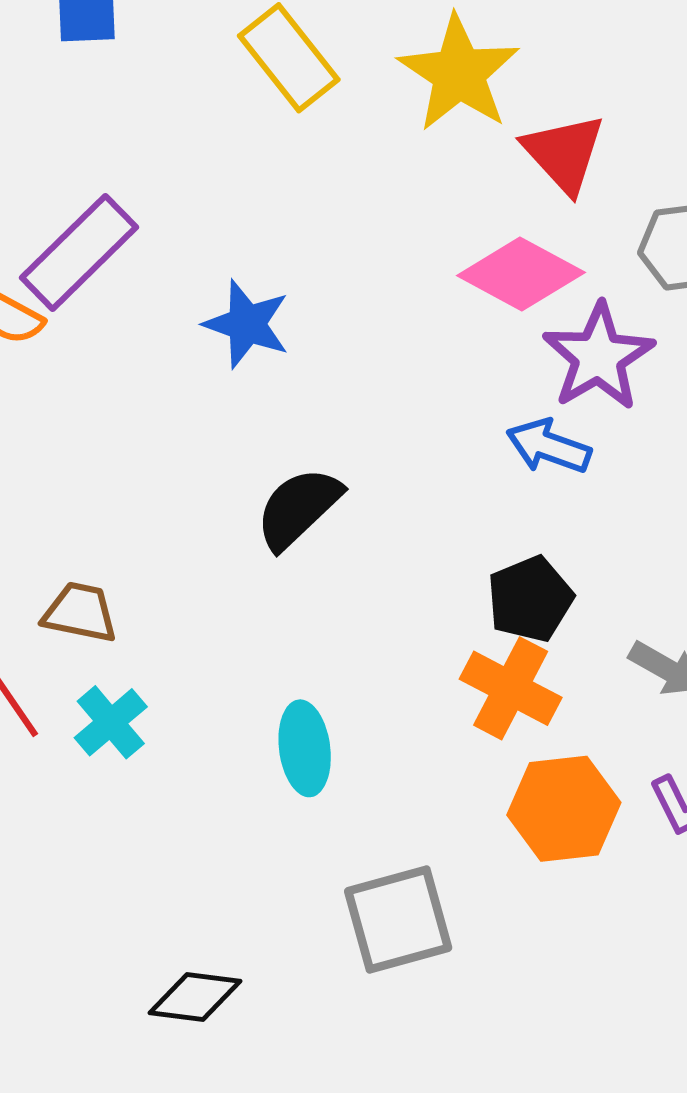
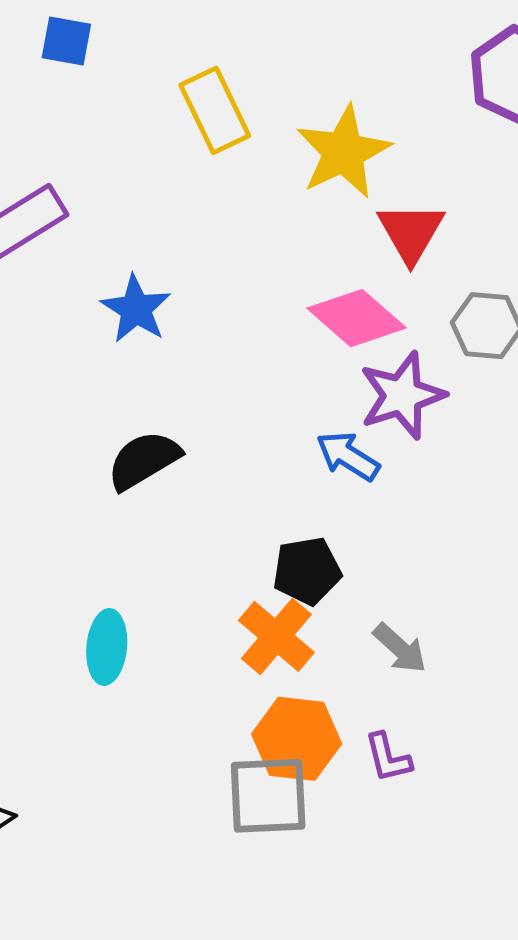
gray square: (398, 919) -> (268, 796), moved

